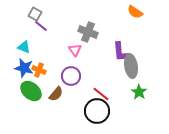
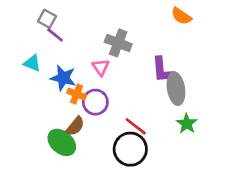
blue star: (24, 68) -> (63, 78), moved
orange cross: (39, 70) -> (77, 94), moved
green ellipse: (31, 91) -> (62, 142), moved

